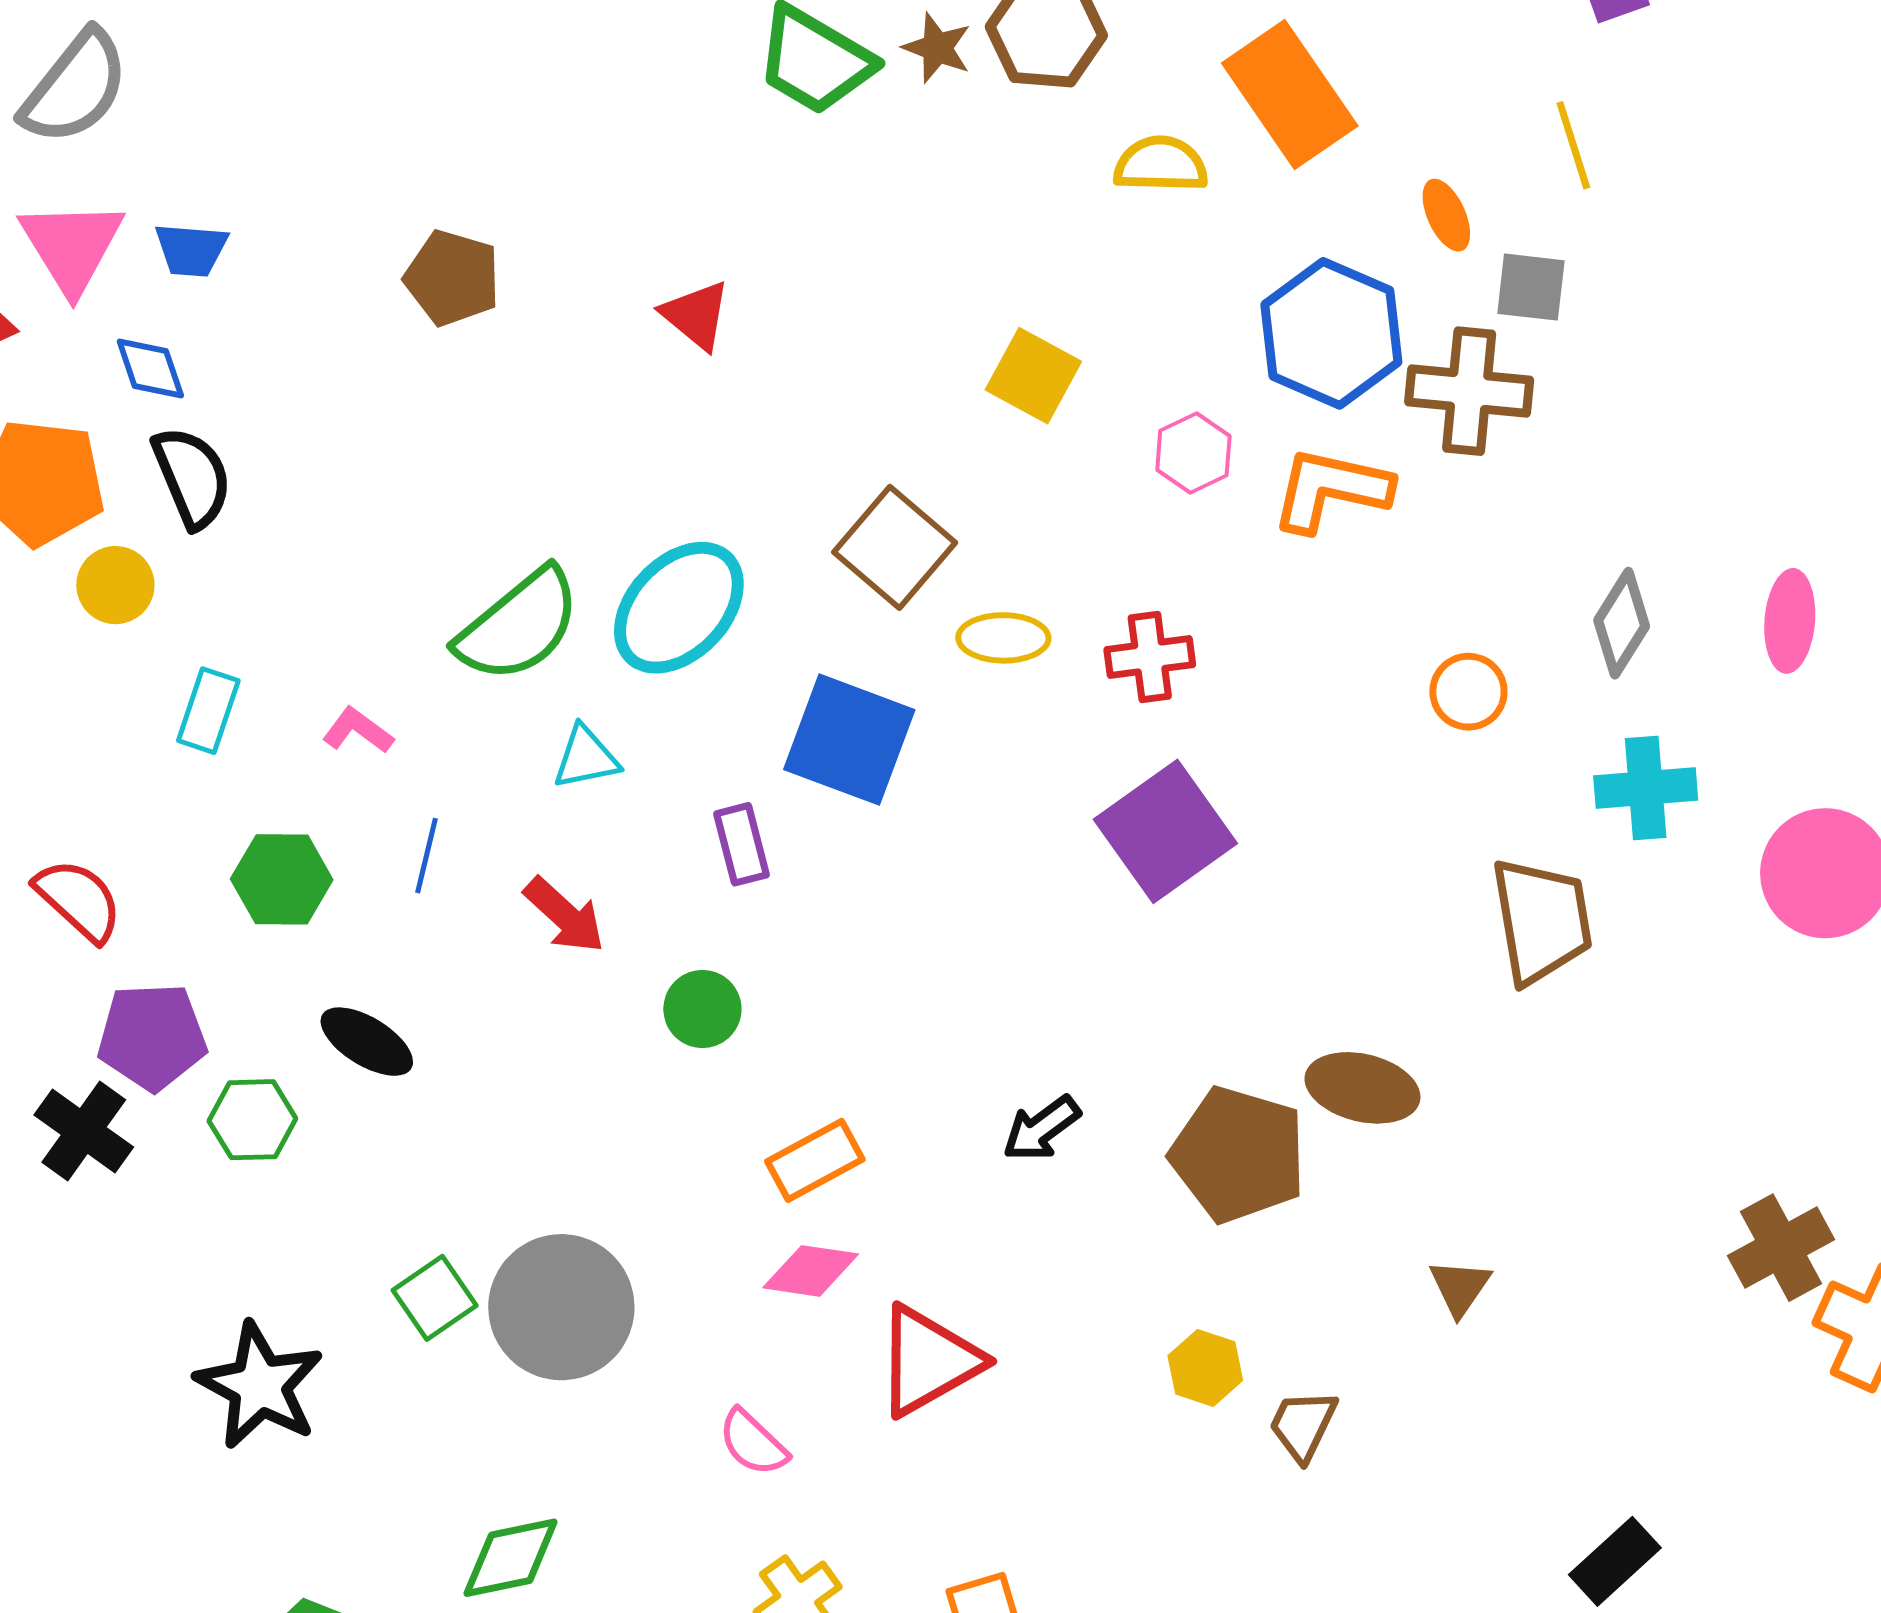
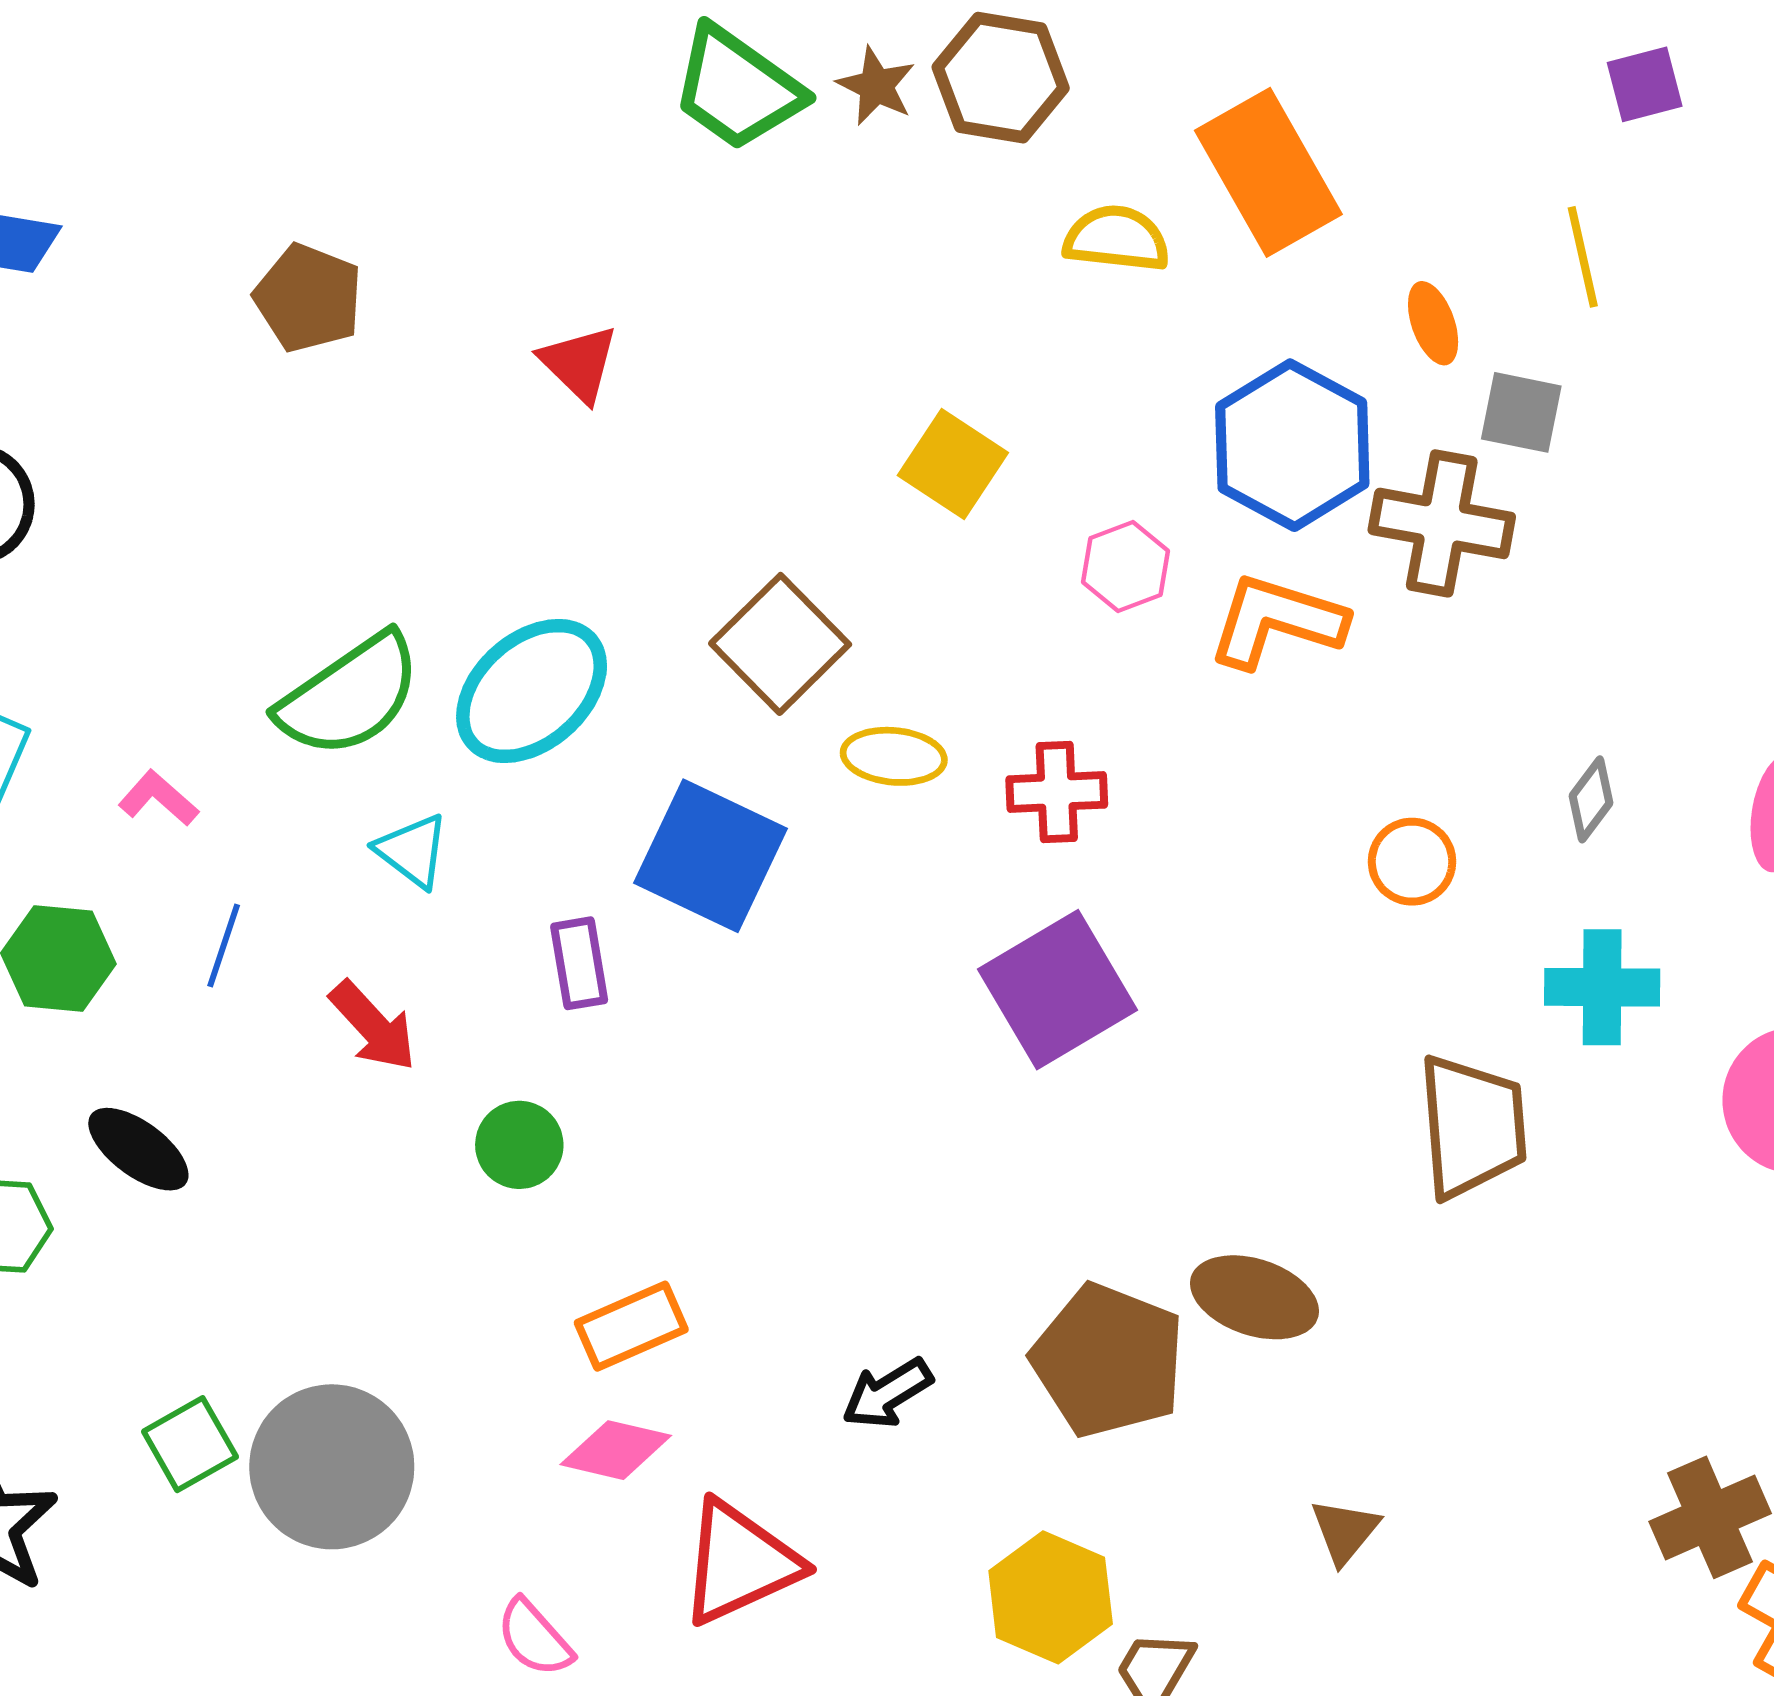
gray diamond: (1622, 623) -> (1591, 799), size x0.7
cyan triangle: (586, 758) -> (412, 851), turned 44
black arrow: (1041, 1129) -> (887, 1393), moved
yellow hexagon: (1205, 1368) -> (1051, 1597), size x1.5

